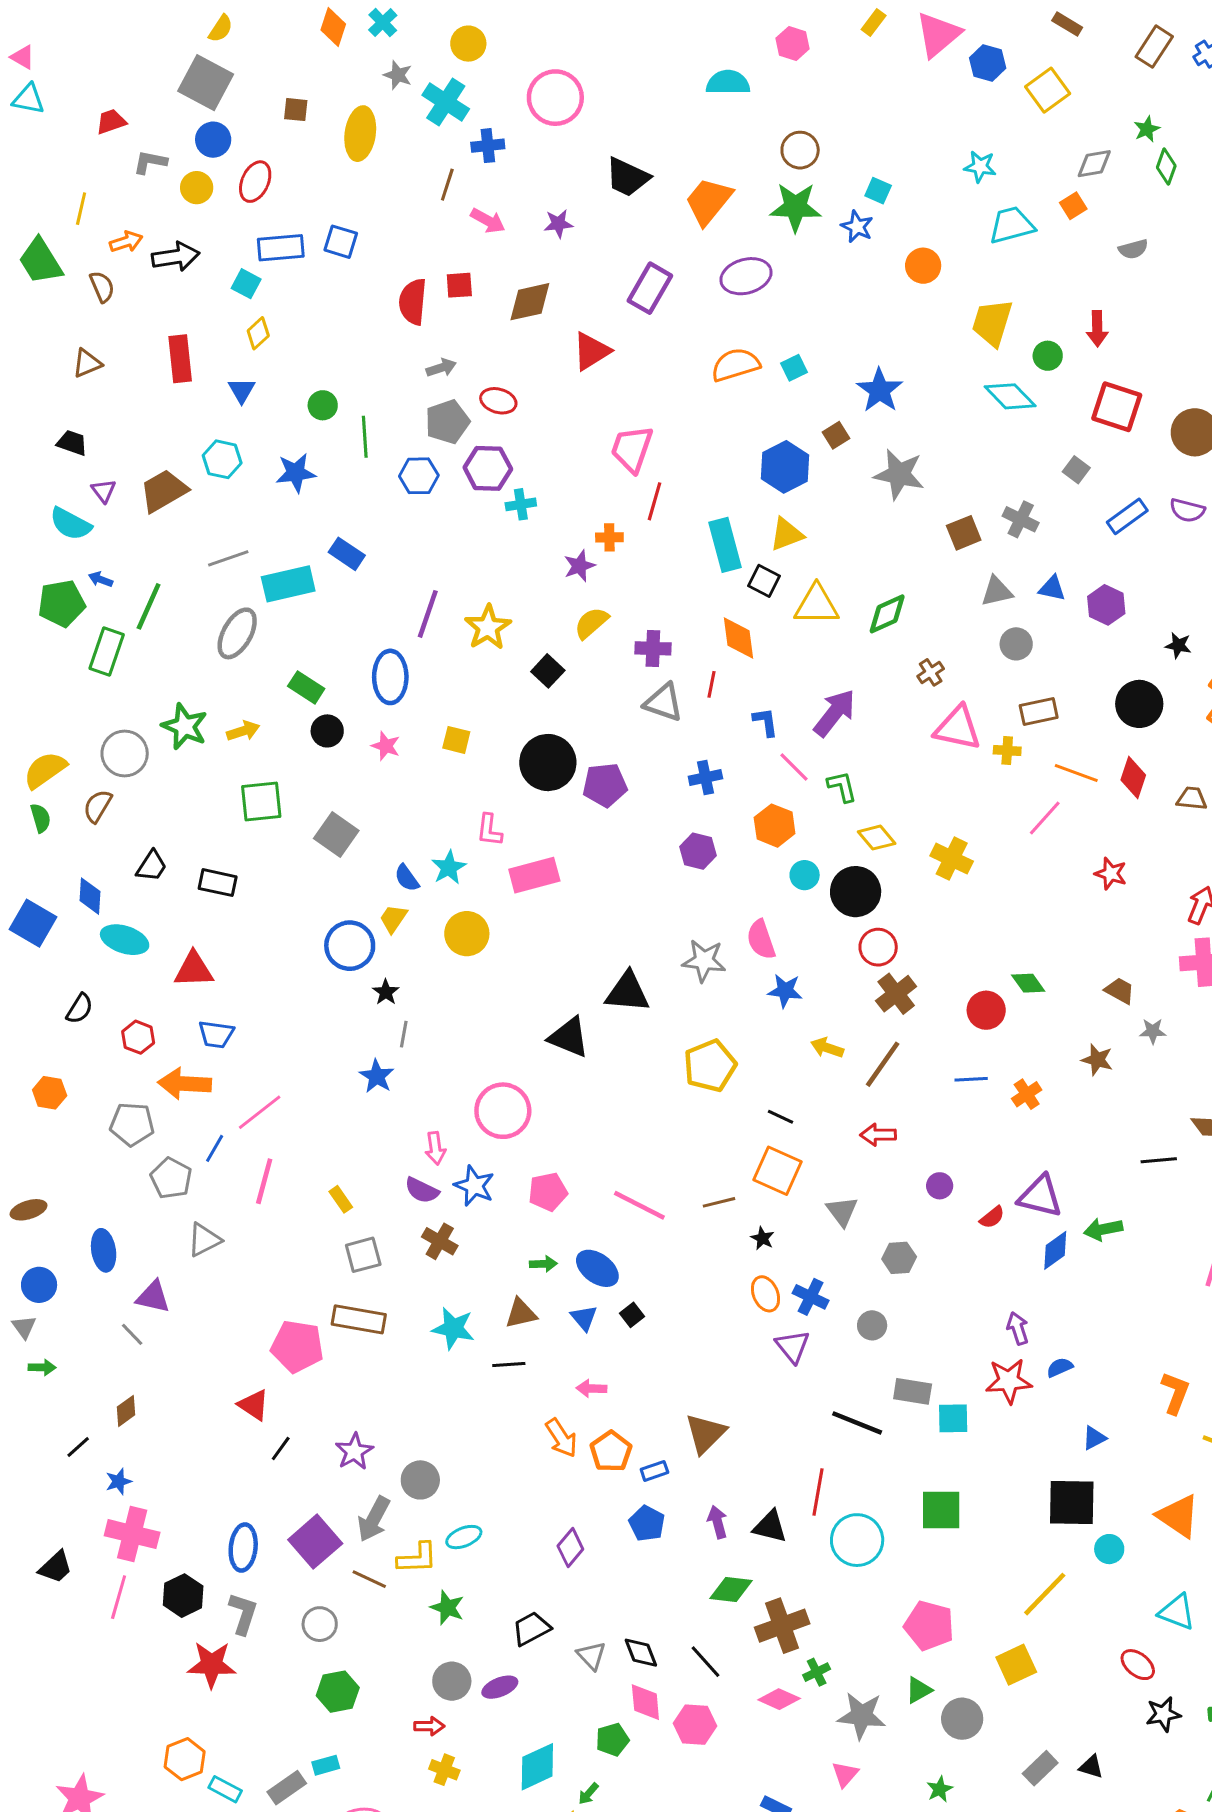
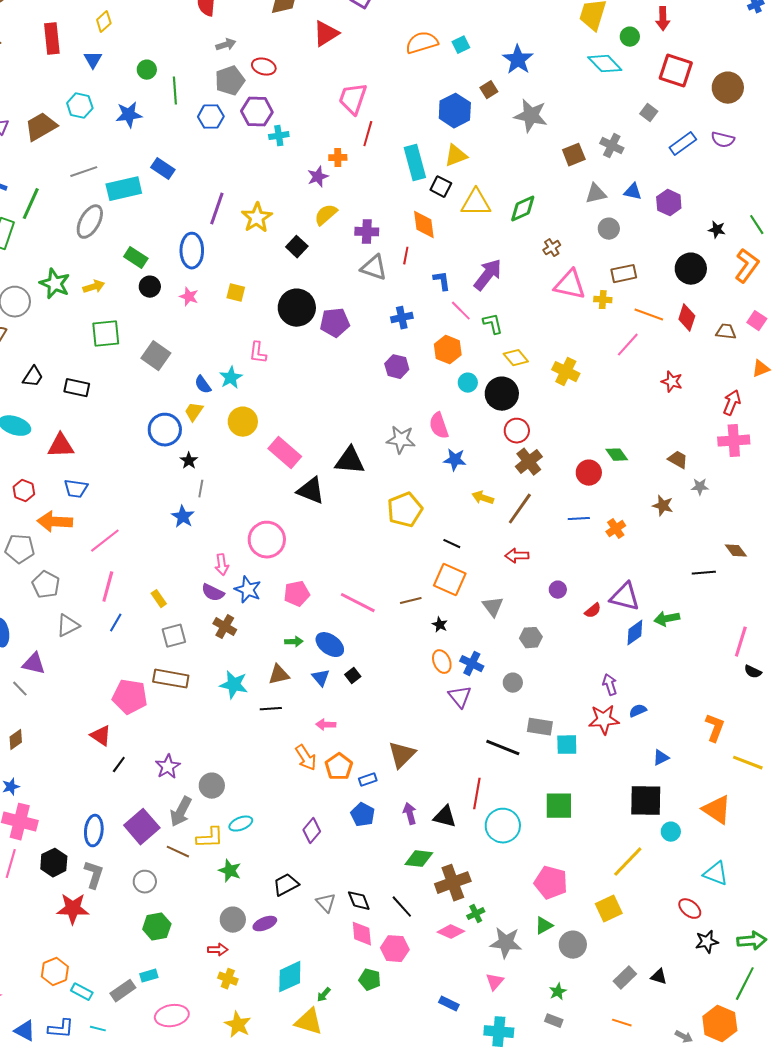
pink rectangle: (534, 875) -> (285, 453), moved, turned 56
blue line: (215, 1148) -> (116, 623), moved
green pentagon: (612, 1740) -> (370, 980), moved, turned 30

